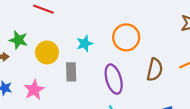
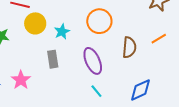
yellow circle: (47, 52) -> (35, 23), moved

